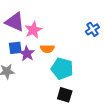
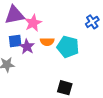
purple triangle: (15, 22) -> (14, 15), turned -35
cyan pentagon: (62, 69) -> (68, 47), moved

